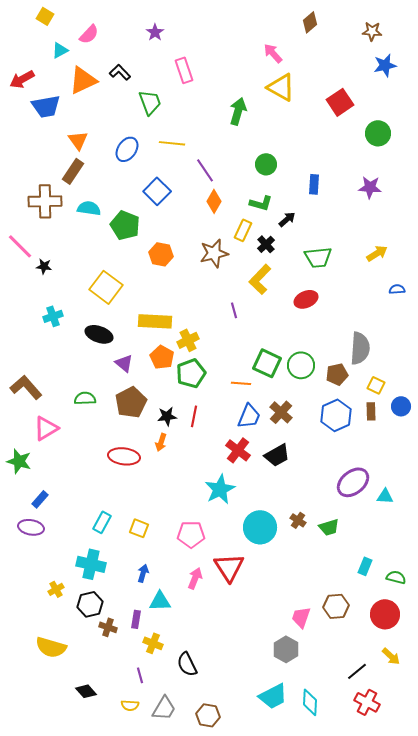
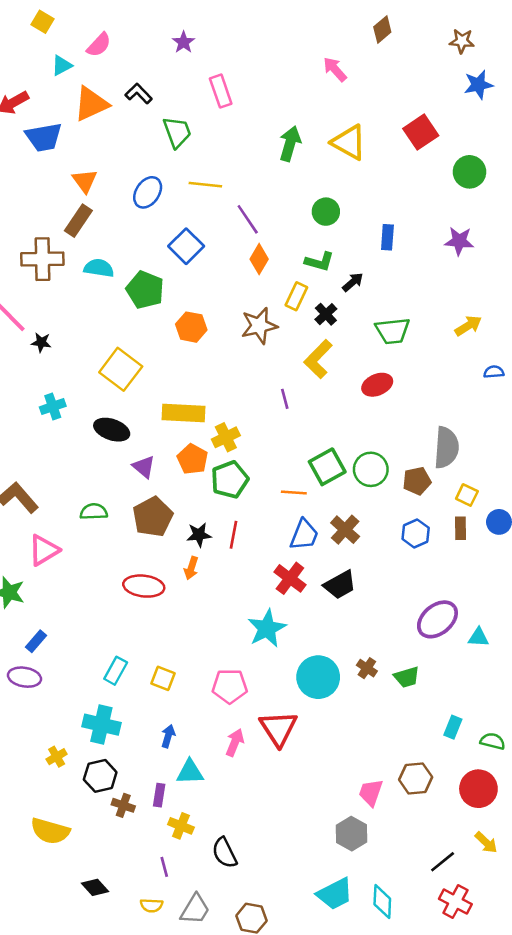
yellow triangle: (281, 87) -> (349, 142), moved
green square: (267, 363) -> (327, 467), turned 36
blue hexagon: (336, 415) -> (416, 533), size x0.7

